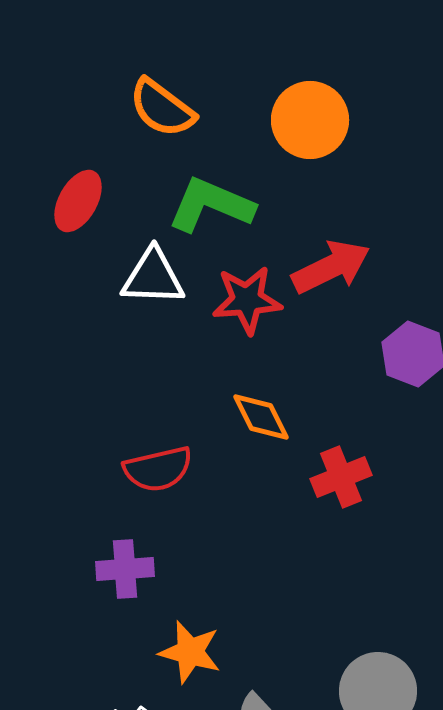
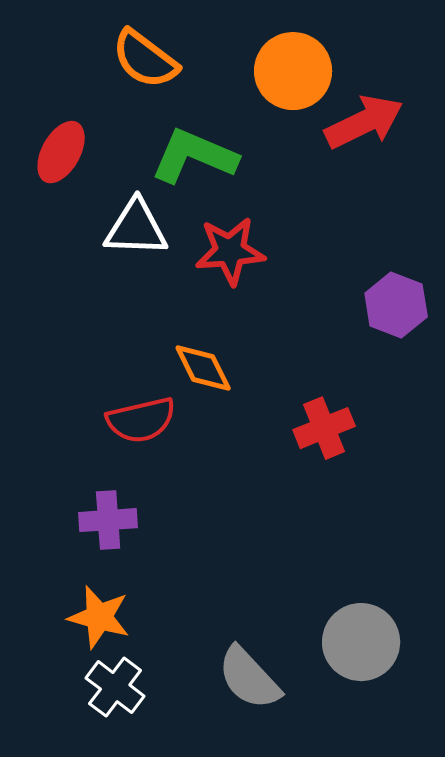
red arrow: (331, 267) -> (364, 122), moved
orange diamond: (261, 417) -> (203, 368), moved
orange star: (190, 652) -> (99, 617), moved

